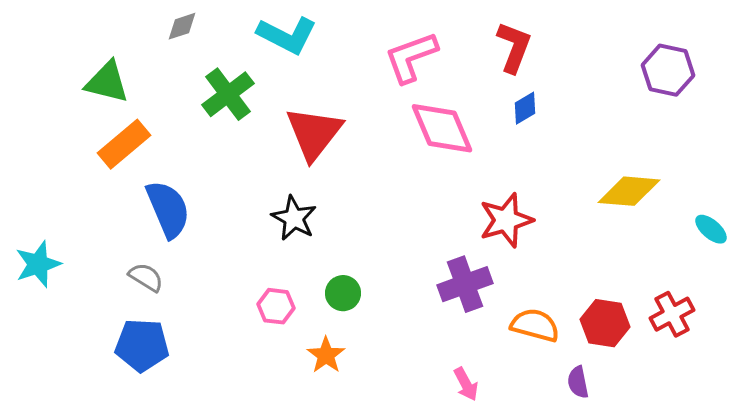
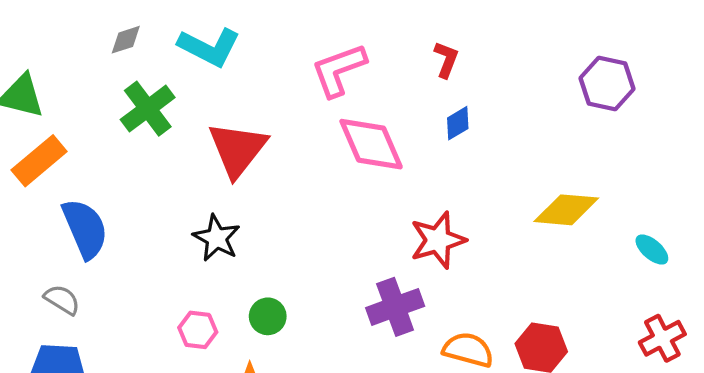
gray diamond: (182, 26) -> (126, 40), moved
red L-shape: (514, 47) -> (446, 60), size x0.7
red cross: (672, 314) -> (662, 338), moved

